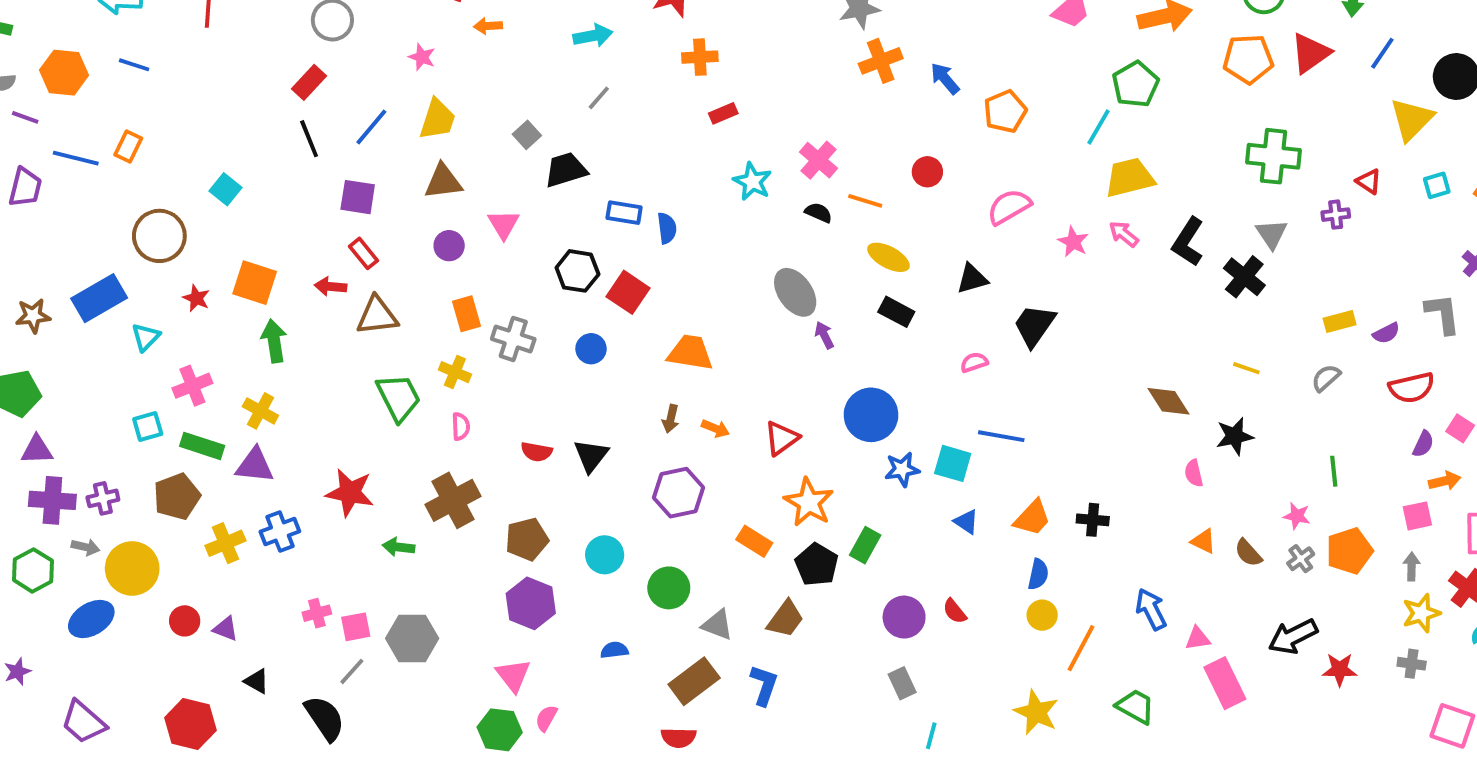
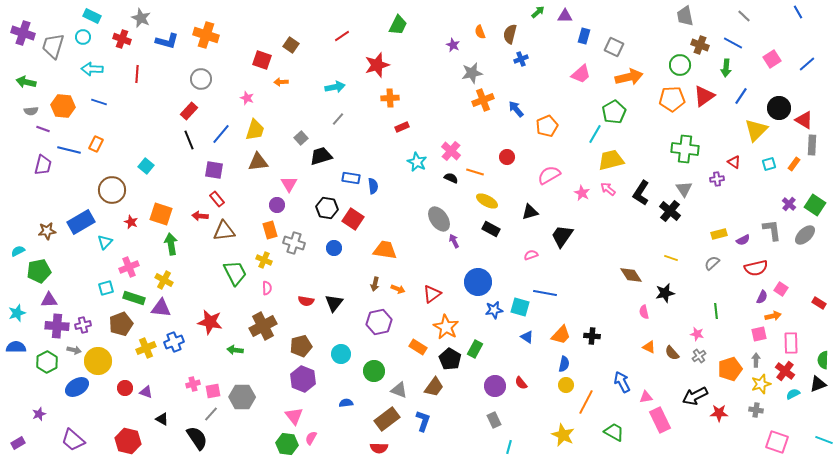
purple circle: (449, 246) -> (277, 205), moved
orange pentagon: (1349, 551) -> (730, 369), moved

